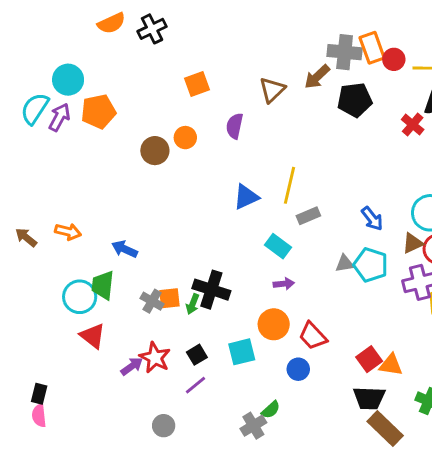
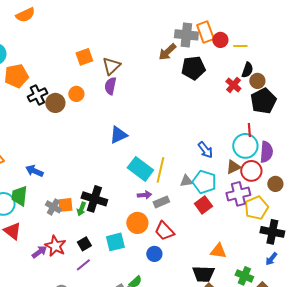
black cross: (152, 29) -> (37, 95), moved
brown triangle: (272, 90) -> (111, 66), moved
yellow line: (290, 185) -> (160, 170), moved
gray rectangle: (308, 216) -> (161, 202), moved
cyan rectangle: (278, 246) -> (140, 169), size x1.4
red square: (369, 359) -> (203, 205), moved

